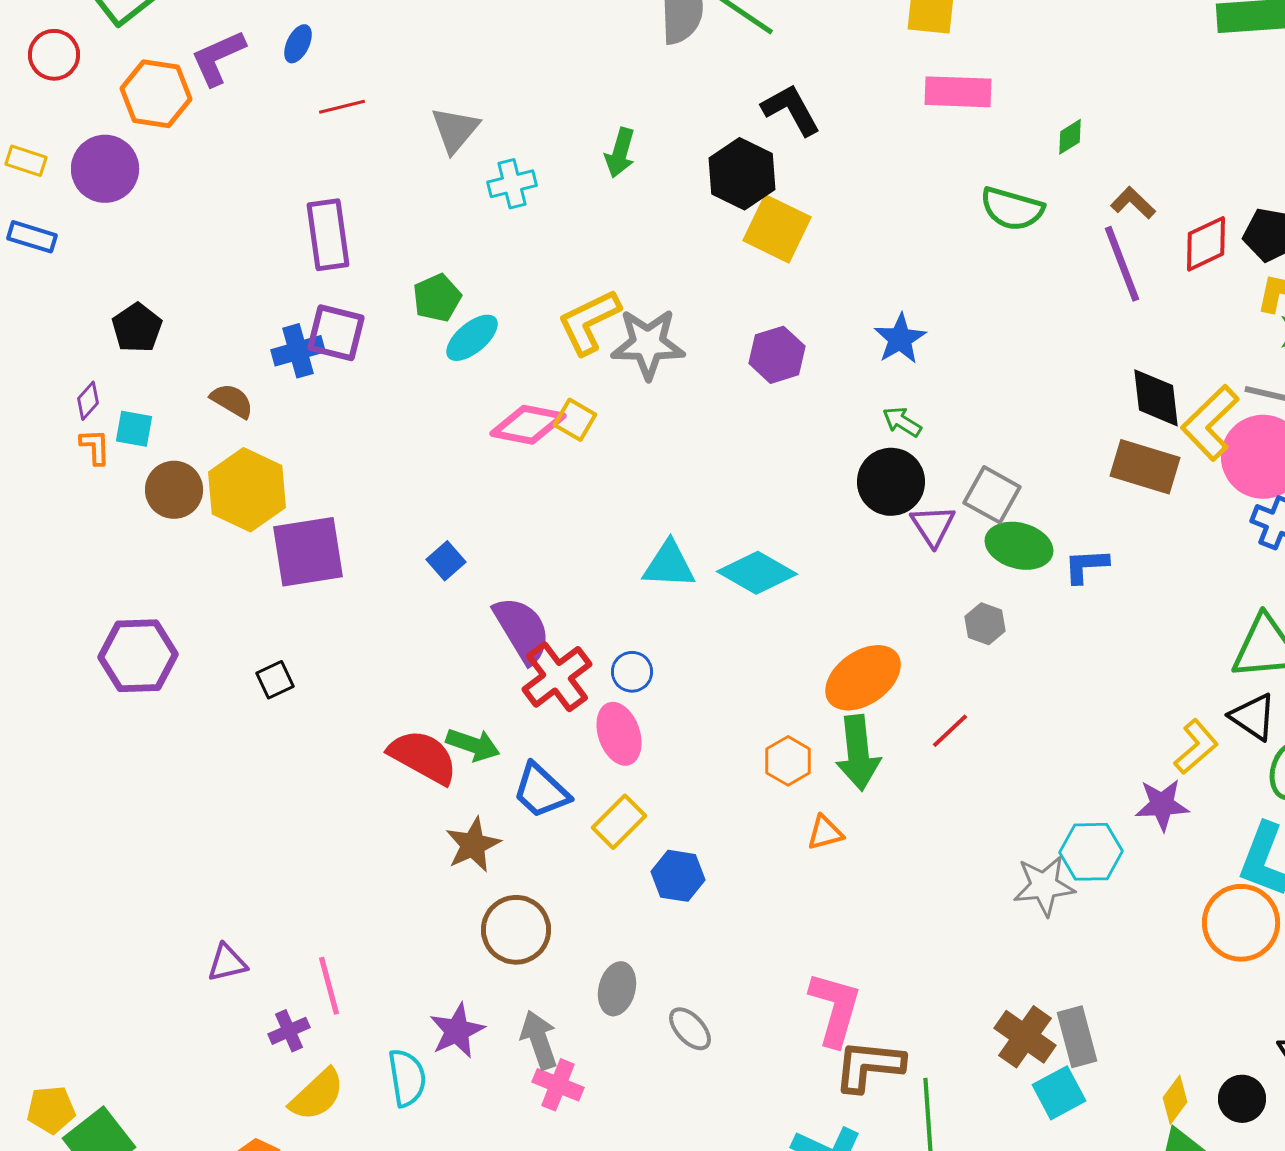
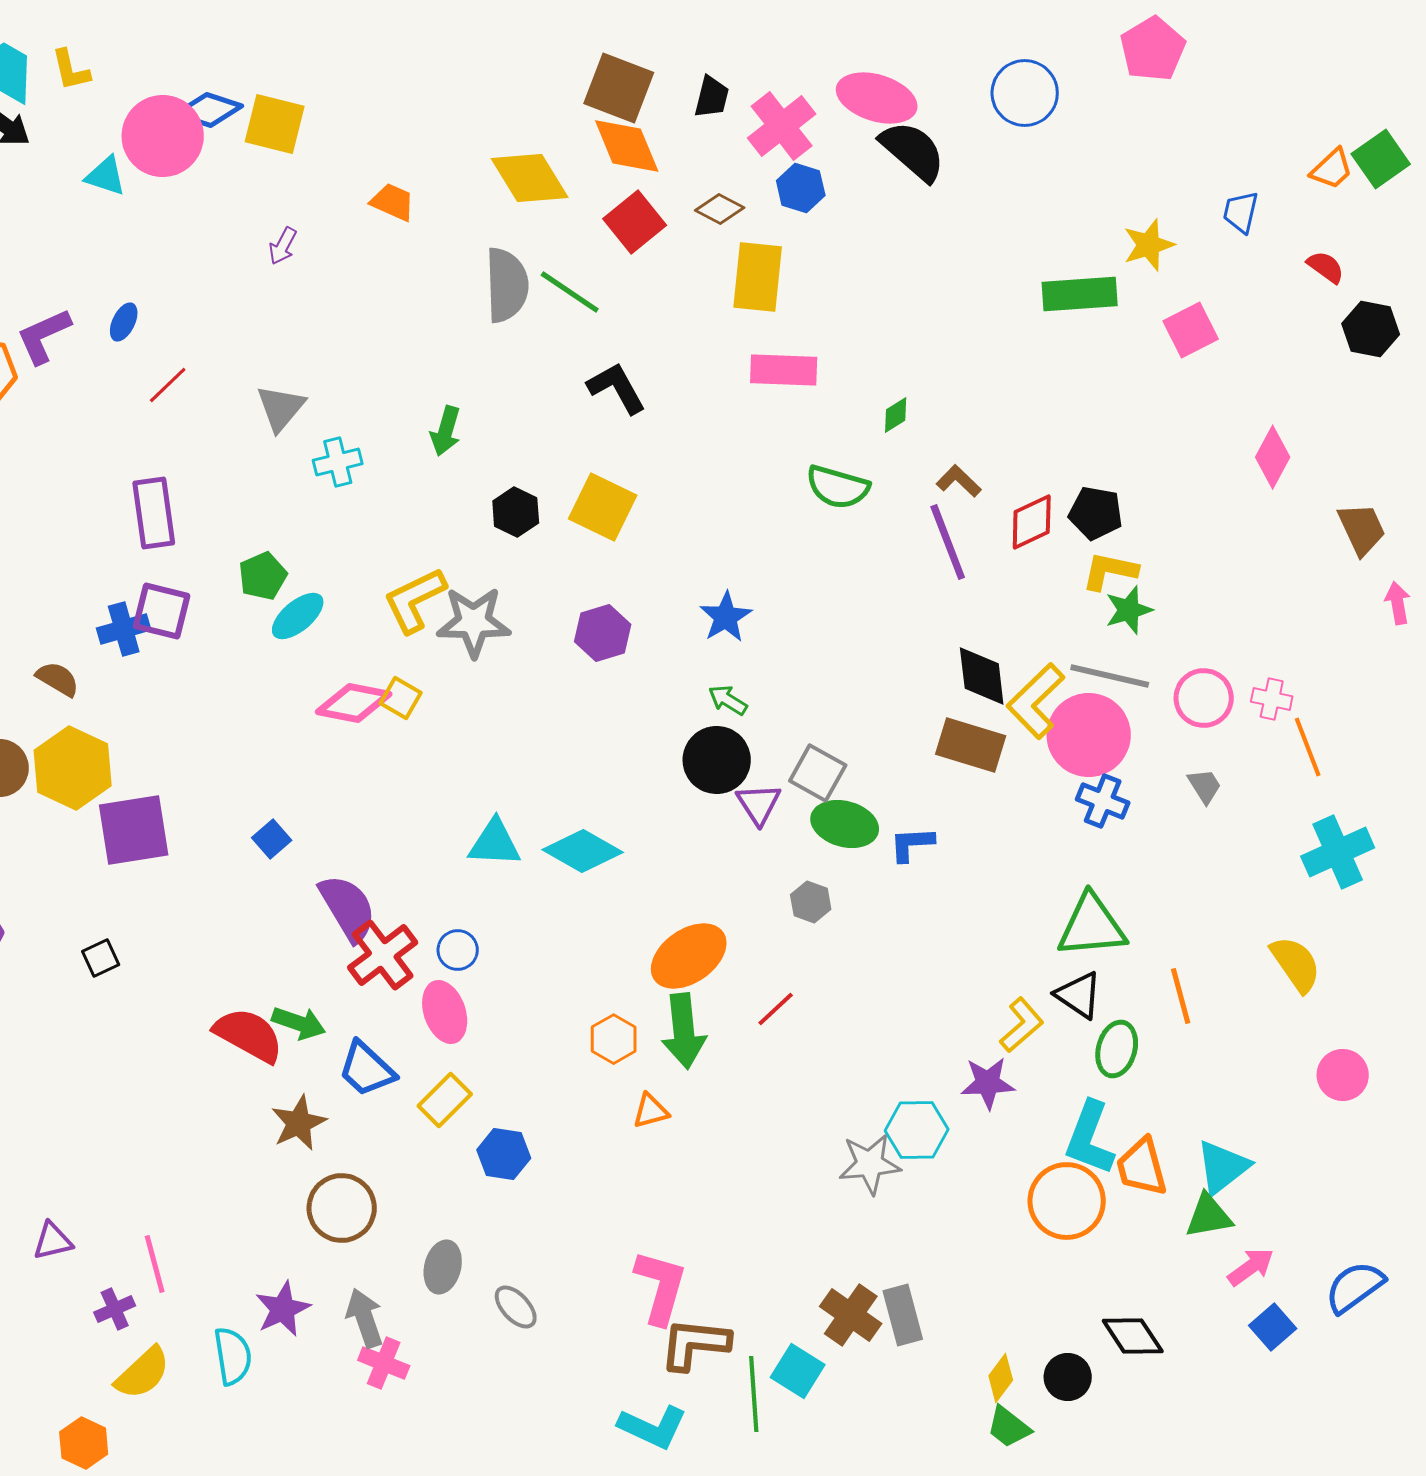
red line: (342, 107) -> (168, 385), turned -30
black hexagon: (742, 174) -> (516, 512), moved, size x0.7
cyan square: (1059, 1093) -> (798, 1371), moved, turned -30

